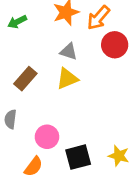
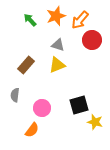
green arrow: (17, 22) -> (30, 20), moved, turned 72
black square: (78, 157) -> (79, 105), moved

